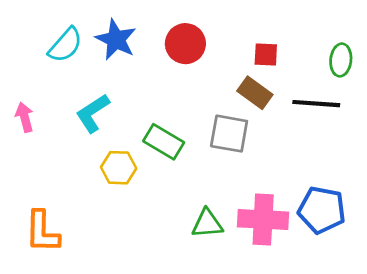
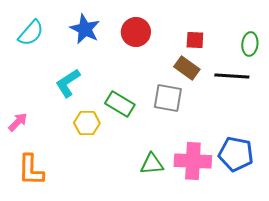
cyan semicircle: (65, 45) -> (31, 33), moved
pink arrow: (25, 117) -> (18, 122), moved, turned 60

